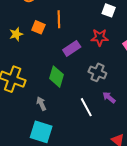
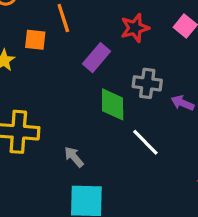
green diamond: (56, 77) -> (113, 104), moved
purple arrow: (109, 97) -> (183, 103), moved

